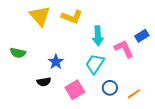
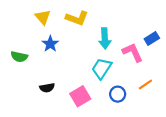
yellow triangle: (40, 16) -> (43, 17), size x0.7
blue star: (56, 62) -> (50, 44), moved
orange line: (134, 94) -> (145, 84), moved

